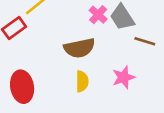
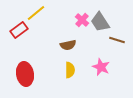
brown semicircle: (79, 48) -> (68, 45), size x0.7
pink star: (123, 77) -> (101, 67), turned -30

